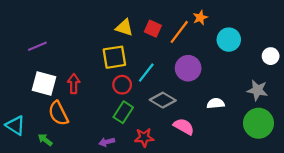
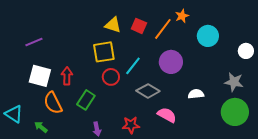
green rectangle: (123, 112) -> (86, 100), moved
purple arrow: (107, 142) -> (97, 129), turned -88

